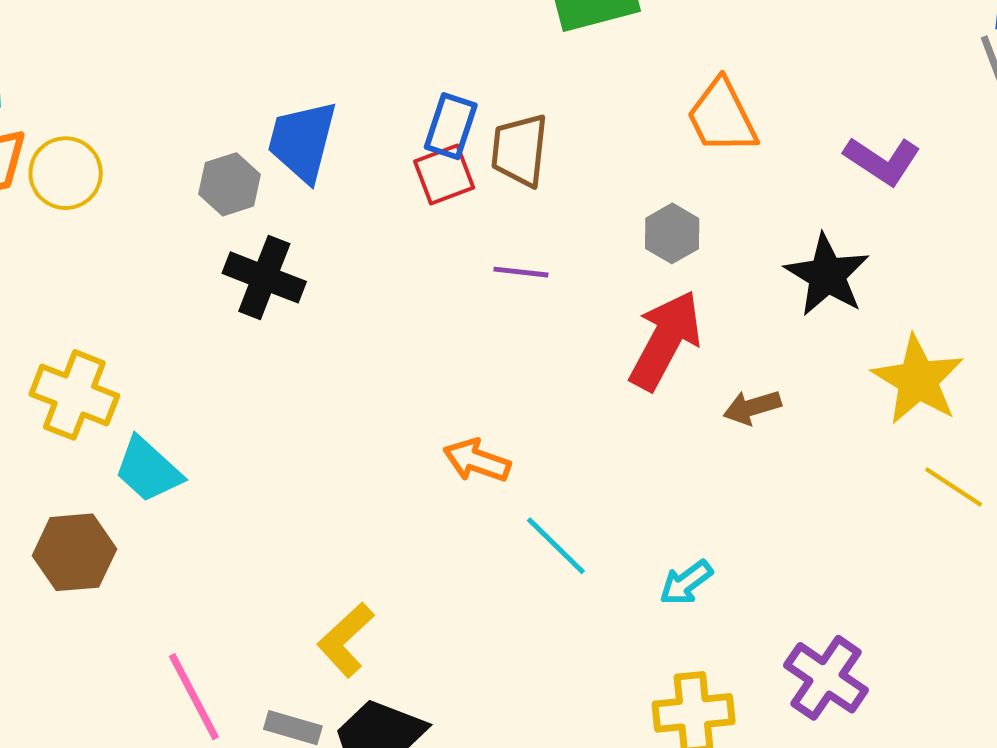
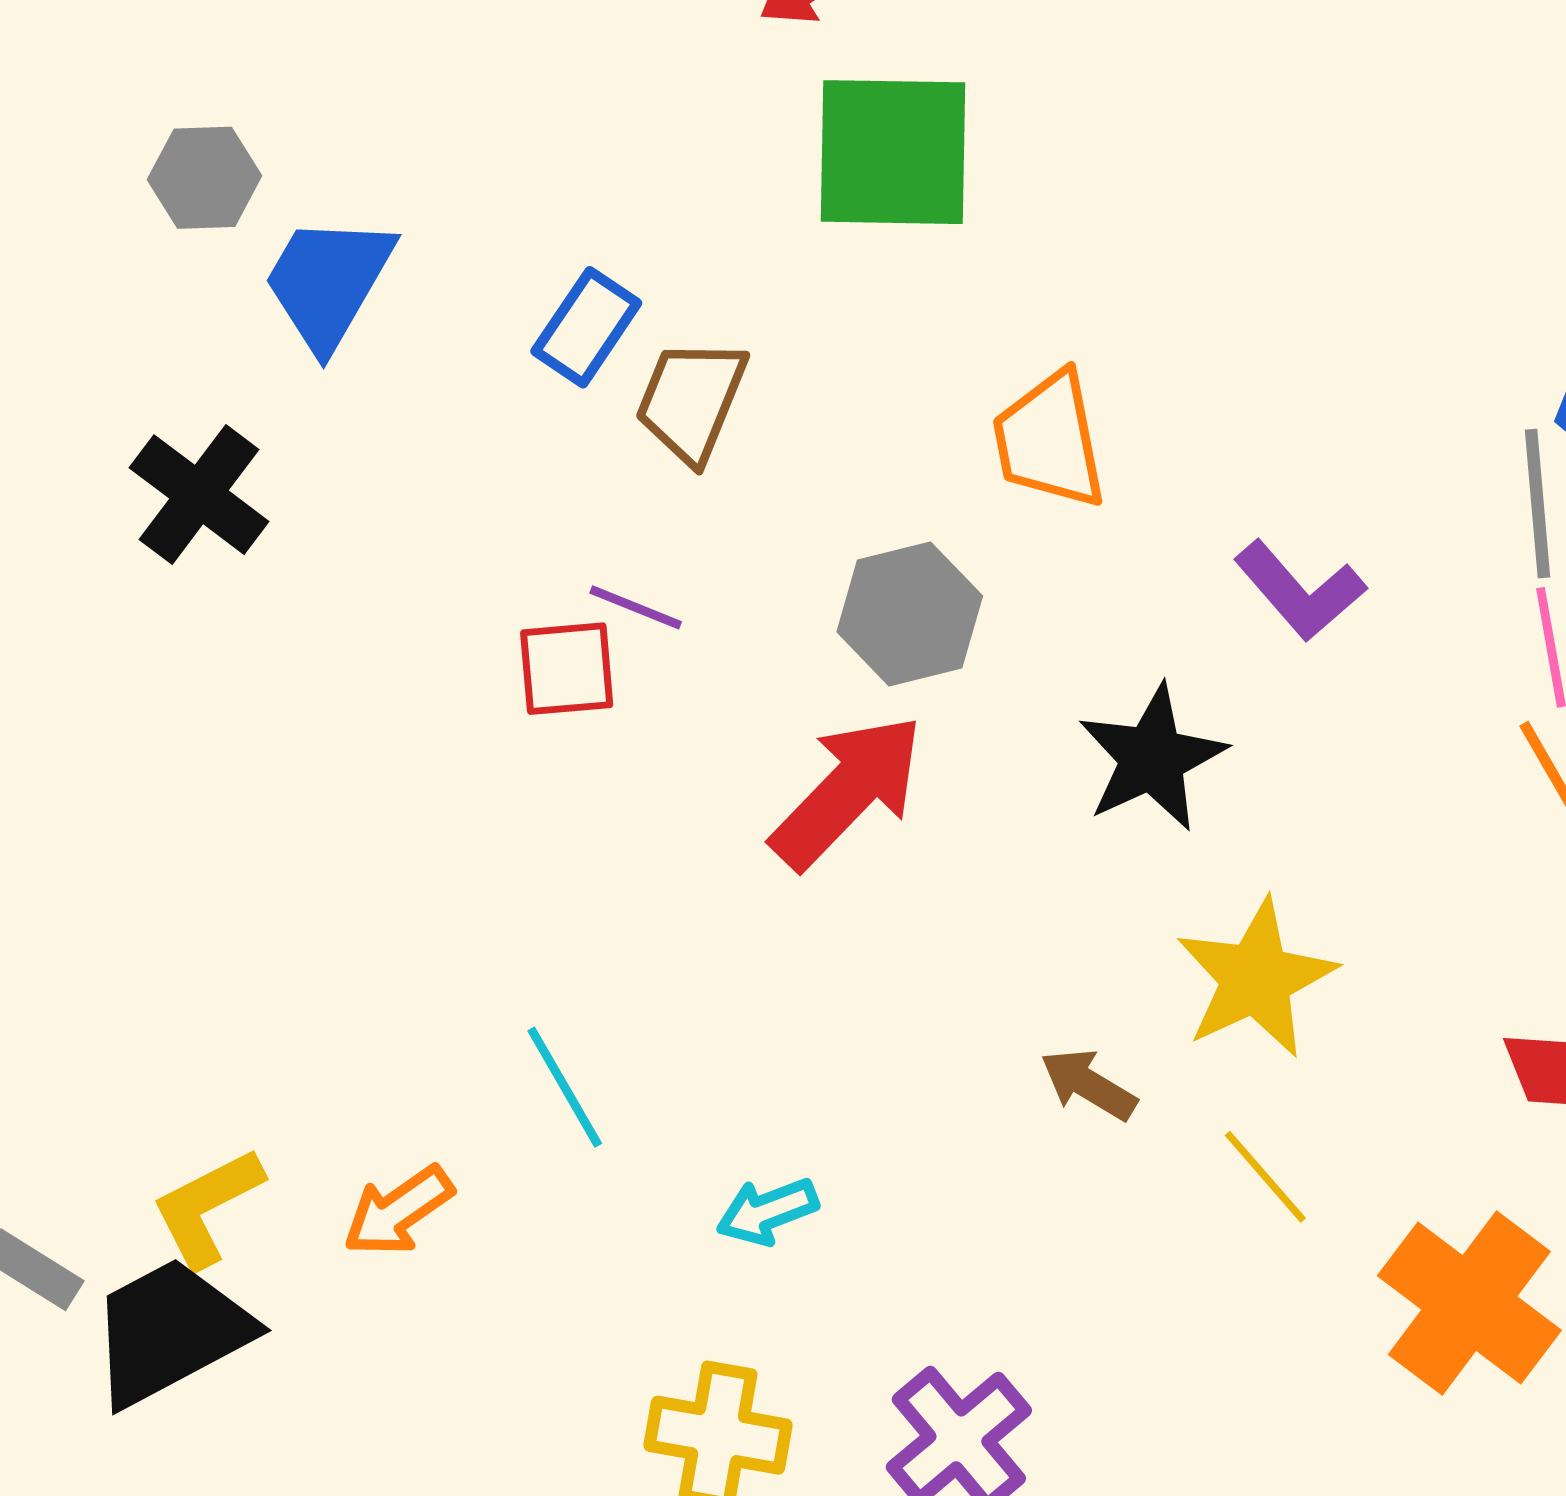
red square: (444, 174) -> (567, 669), moved
gray hexagon: (230, 184) -> (205, 178), moved
gray hexagon: (672, 233) -> (910, 614), size x1.4
brown arrow: (752, 407) -> (1088, 1084), moved, turned 32
orange arrow: (477, 461) -> (398, 1211), moved, turned -70
yellow L-shape: (346, 640) -> (207, 1207), moved

